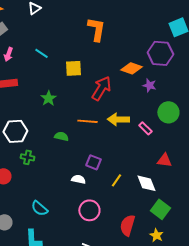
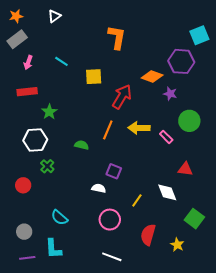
green star: (48, 98) -> (49, 112), moved
orange line: (87, 121) -> (108, 130), turned -72
green cross: (27, 157) -> (47, 166), turned 32
yellow line: (116, 180) -> (137, 200), moved
green square: (160, 209) -> (194, 219), moved

